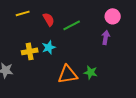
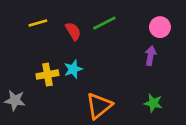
green line: (72, 25) -> (104, 23), moved
green star: (91, 72) -> (153, 103), moved
orange triangle: (68, 74) -> (99, 106), turned -30

